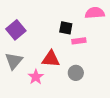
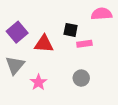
red triangle: (51, 59) -> (44, 44), moved

